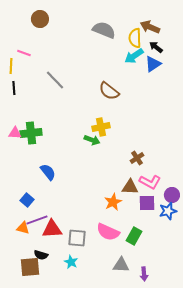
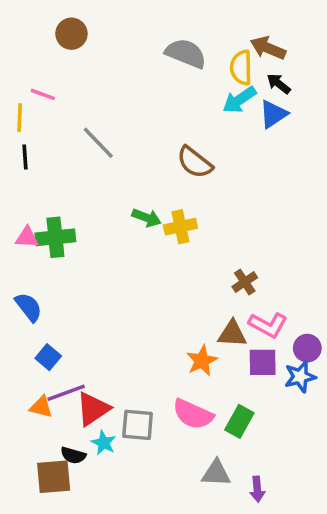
green arrow: (92, 140) -> (146, 218), moved
blue semicircle: (48, 172) -> (29, 307), moved
red triangle: (52, 229) -> (93, 409), turned -30
cyan star: (71, 262) -> (104, 443), moved

